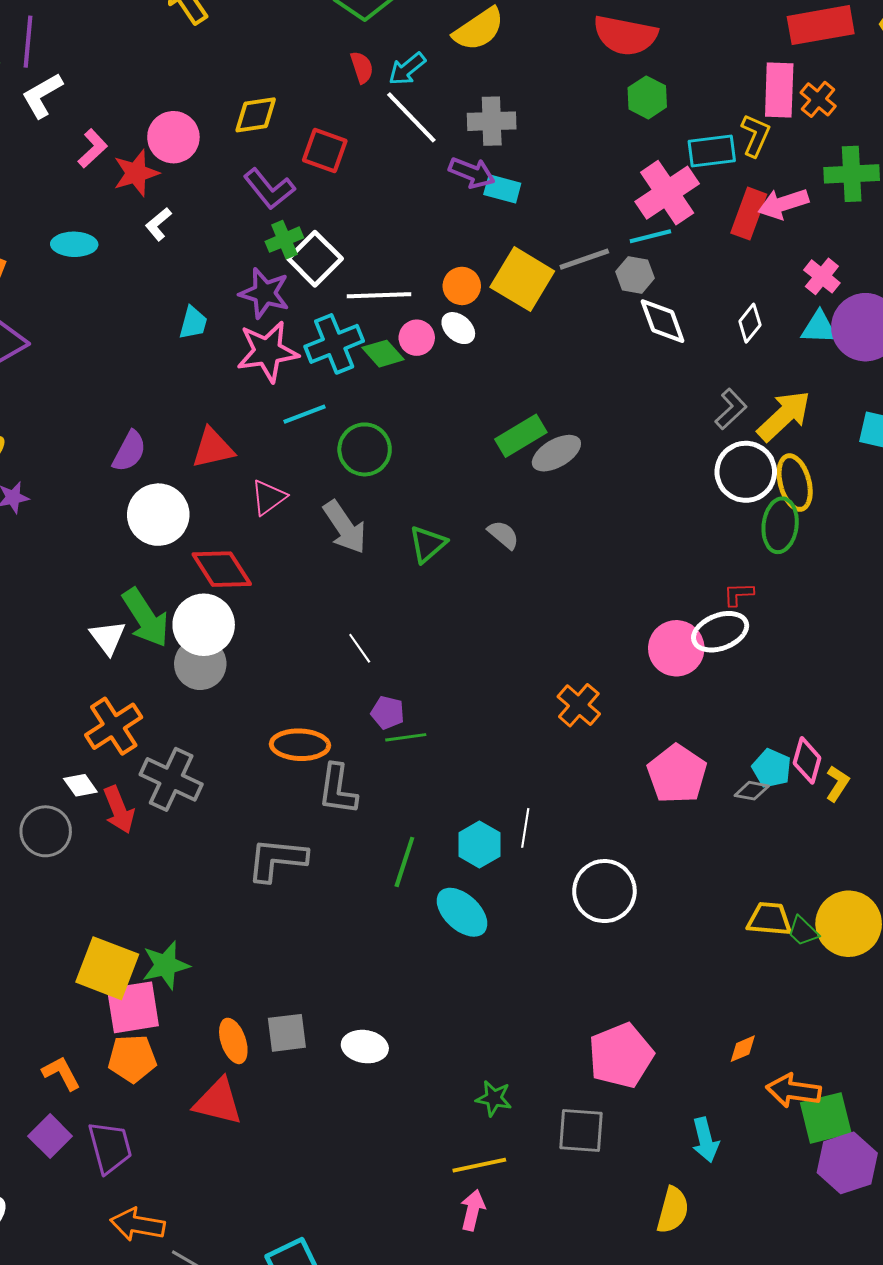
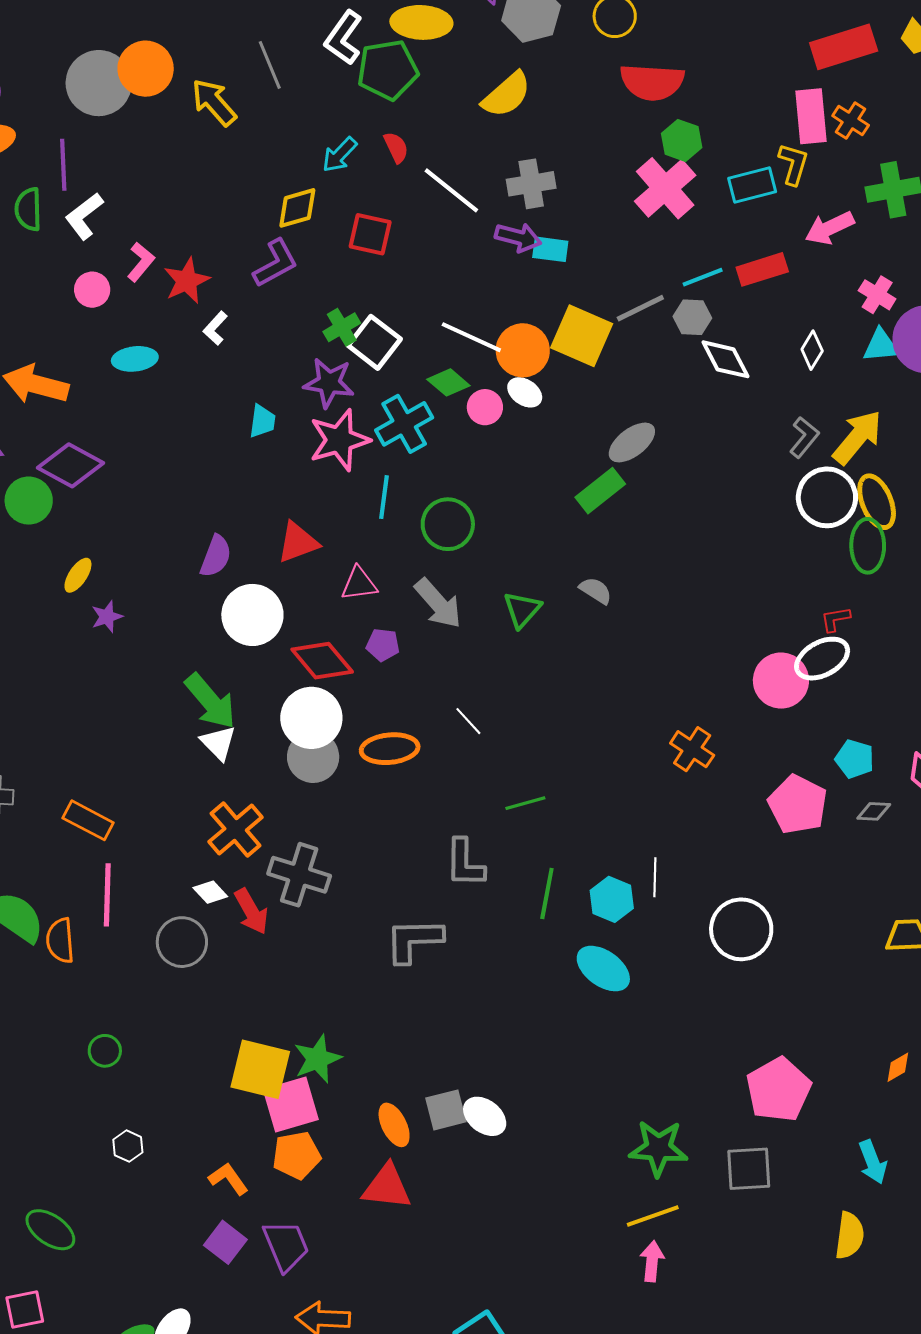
cyan arrow: (407, 69) -> (340, 155), moved
pink circle: (173, 137) -> (92, 290), moved, size x0.7
purple L-shape: (269, 189) -> (275, 263), moved, turned -72
pink cross: (667, 193) -> (665, 188), moved
red rectangle: (749, 214) -> (762, 269), moved, turned 60
orange circle: (462, 286) -> (523, 350), size x1.4
white line: (379, 295) -> (471, 337), moved, turned 34
green diamond: (383, 354) -> (448, 382), moved
cyan line: (304, 414) -> (384, 497), turned -54
gray ellipse: (556, 453) -> (632, 442), moved
pink triangle: (268, 497) -> (359, 584), turned 36
green arrow: (146, 618) -> (210, 701), moved
purple pentagon: (388, 713) -> (383, 645), moved
orange ellipse: (300, 745) -> (390, 749), moved
cyan pentagon: (772, 768) -> (855, 759), moved
green line: (404, 862) -> (547, 893), moved
white ellipse: (365, 1047) -> (485, 1116), moved, turned 36
green star: (494, 1098) -> (658, 1148), size x1.6

